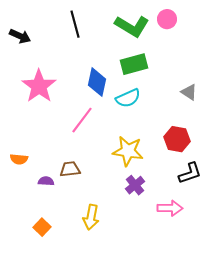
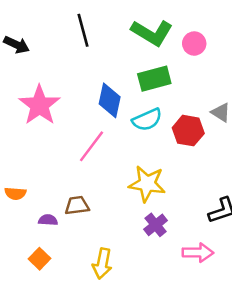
pink circle: (167, 19) -> (194, 44), moved
red hexagon: (177, 139) -> (188, 131), moved
orange square: (42, 227) -> (39, 259), moved

